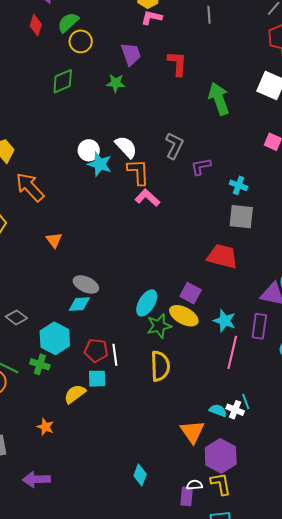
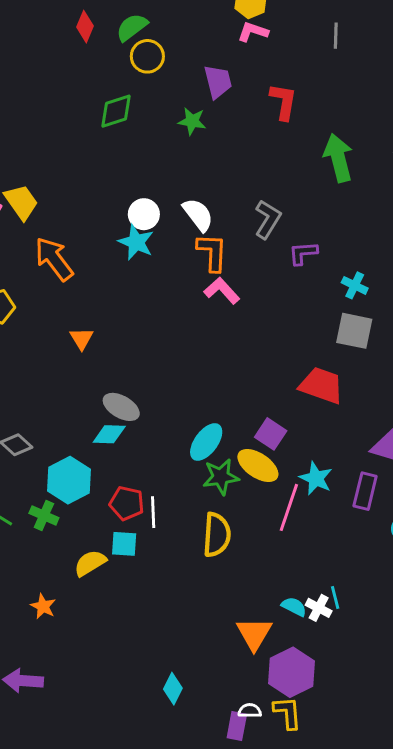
cyan star: (100, 164) -> (136, 242), moved
pink line: (232, 352) -> (289, 507), moved

